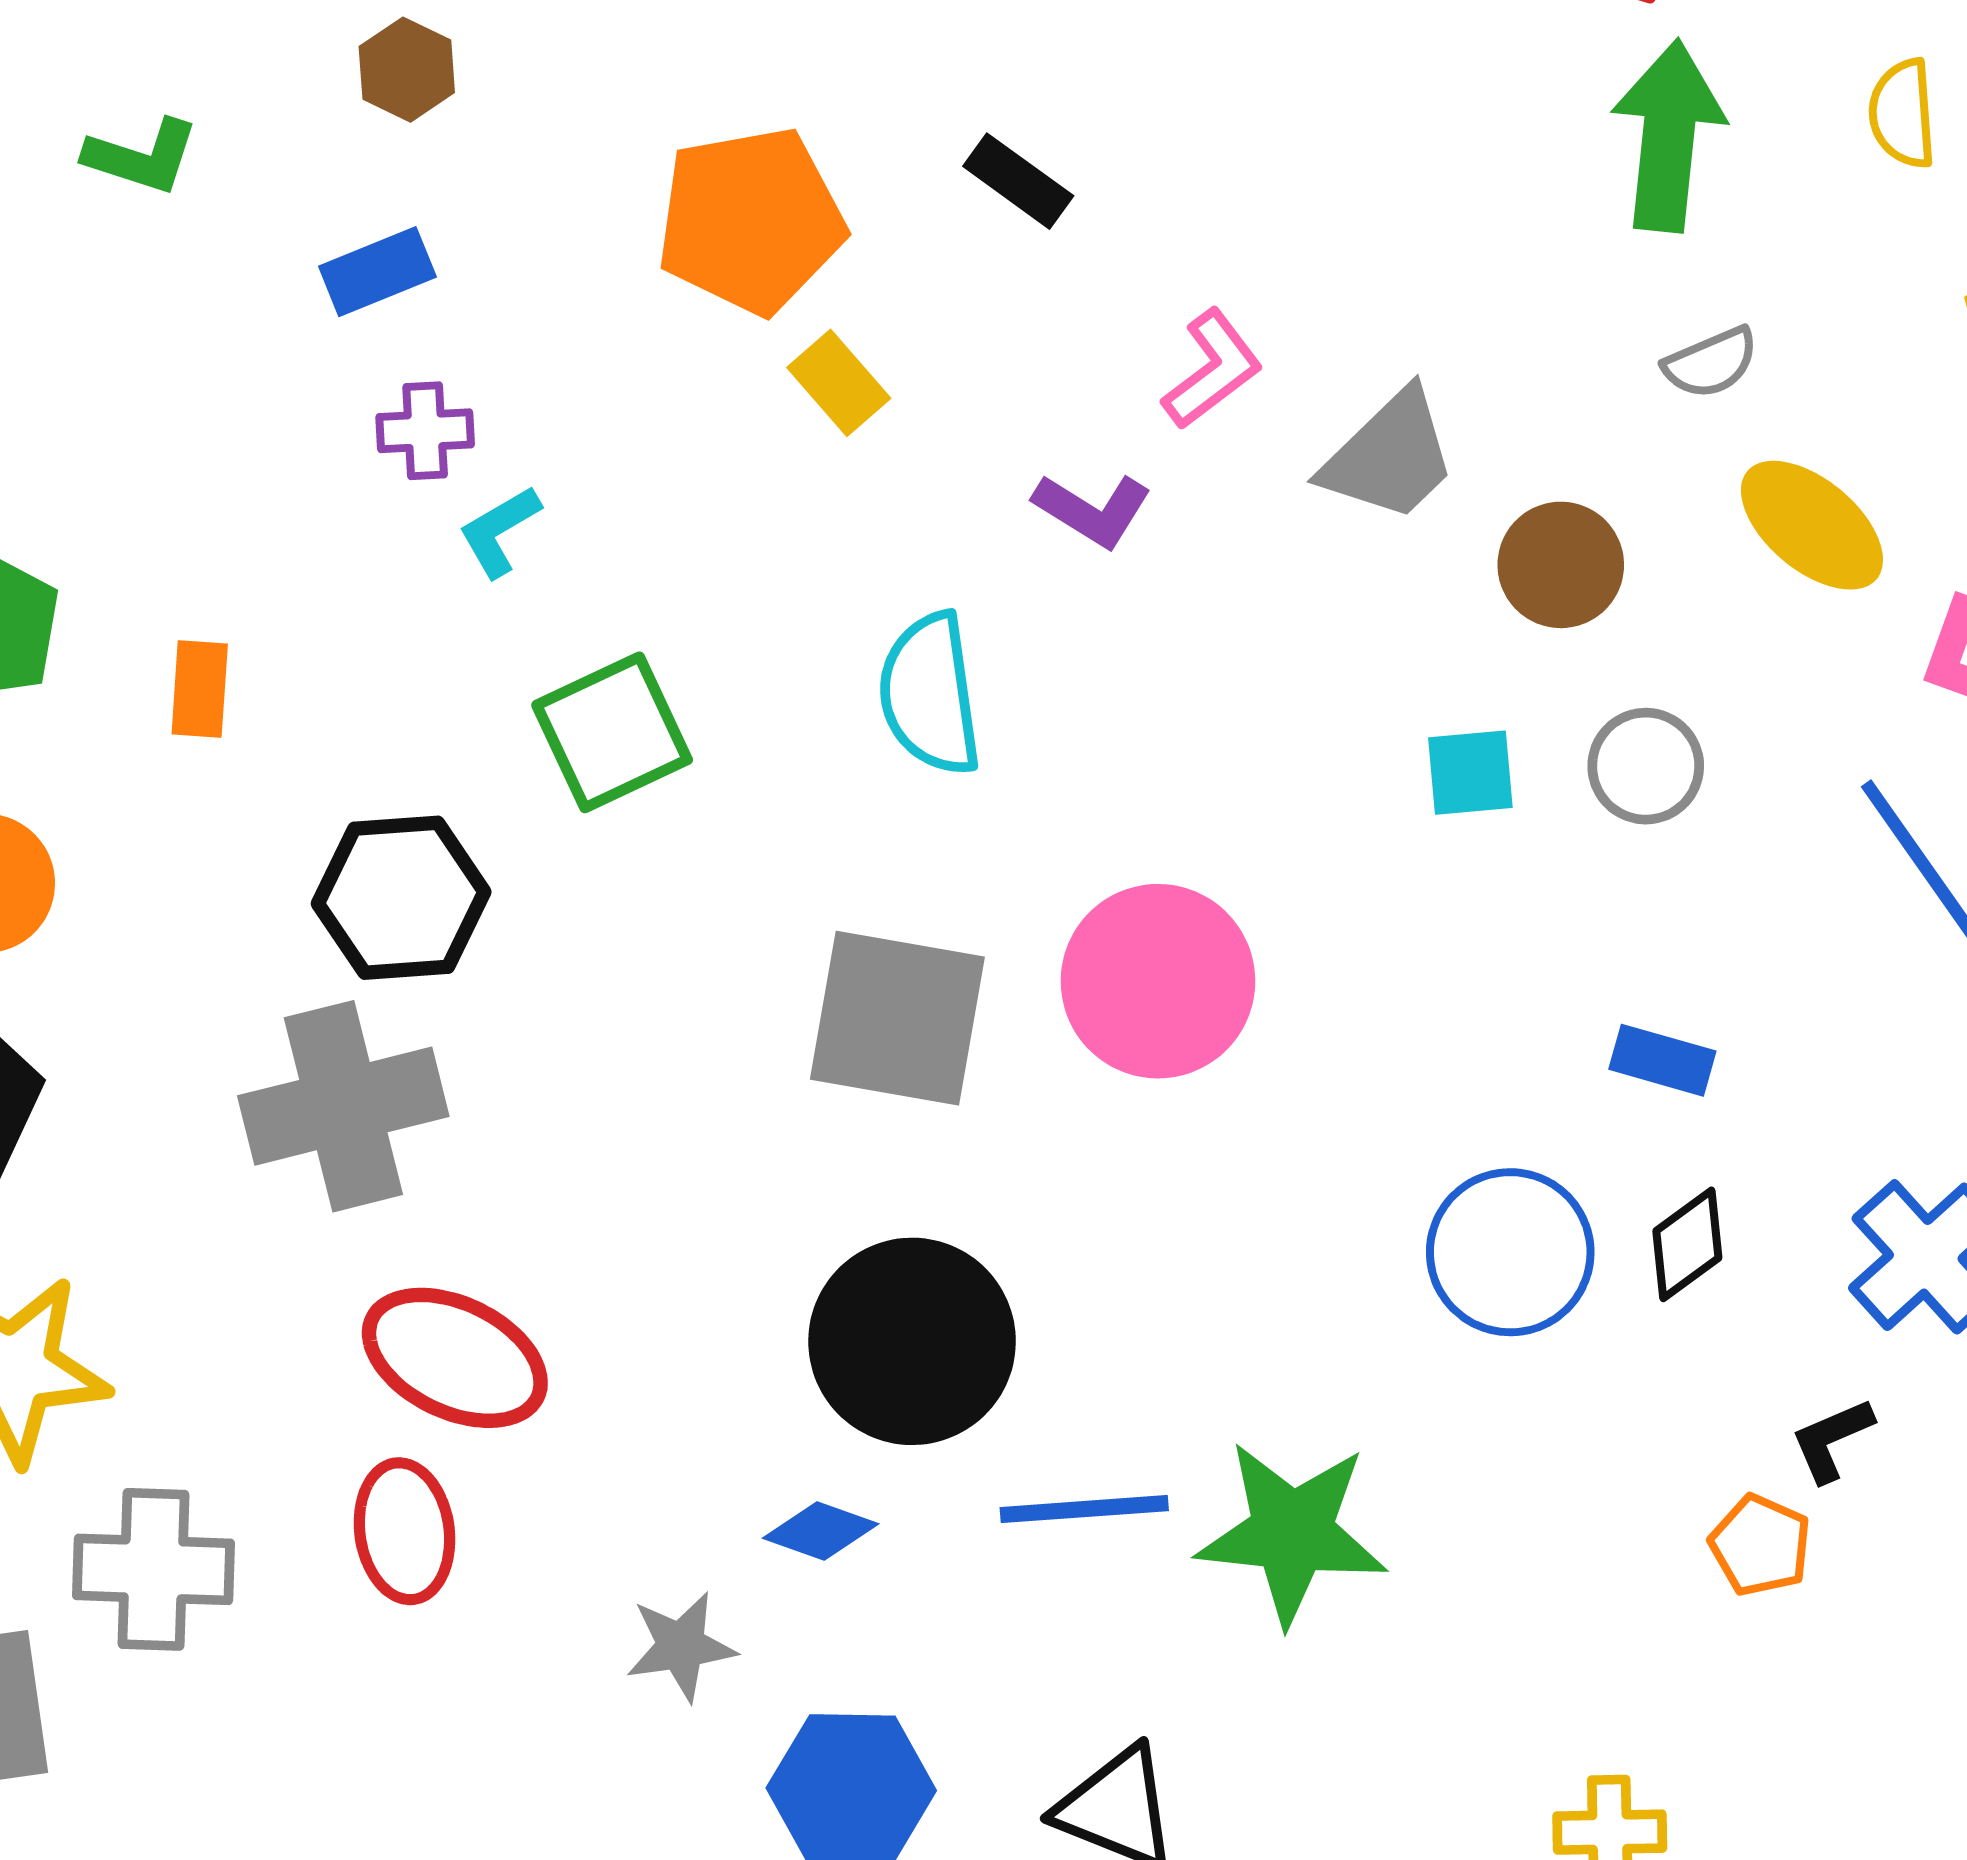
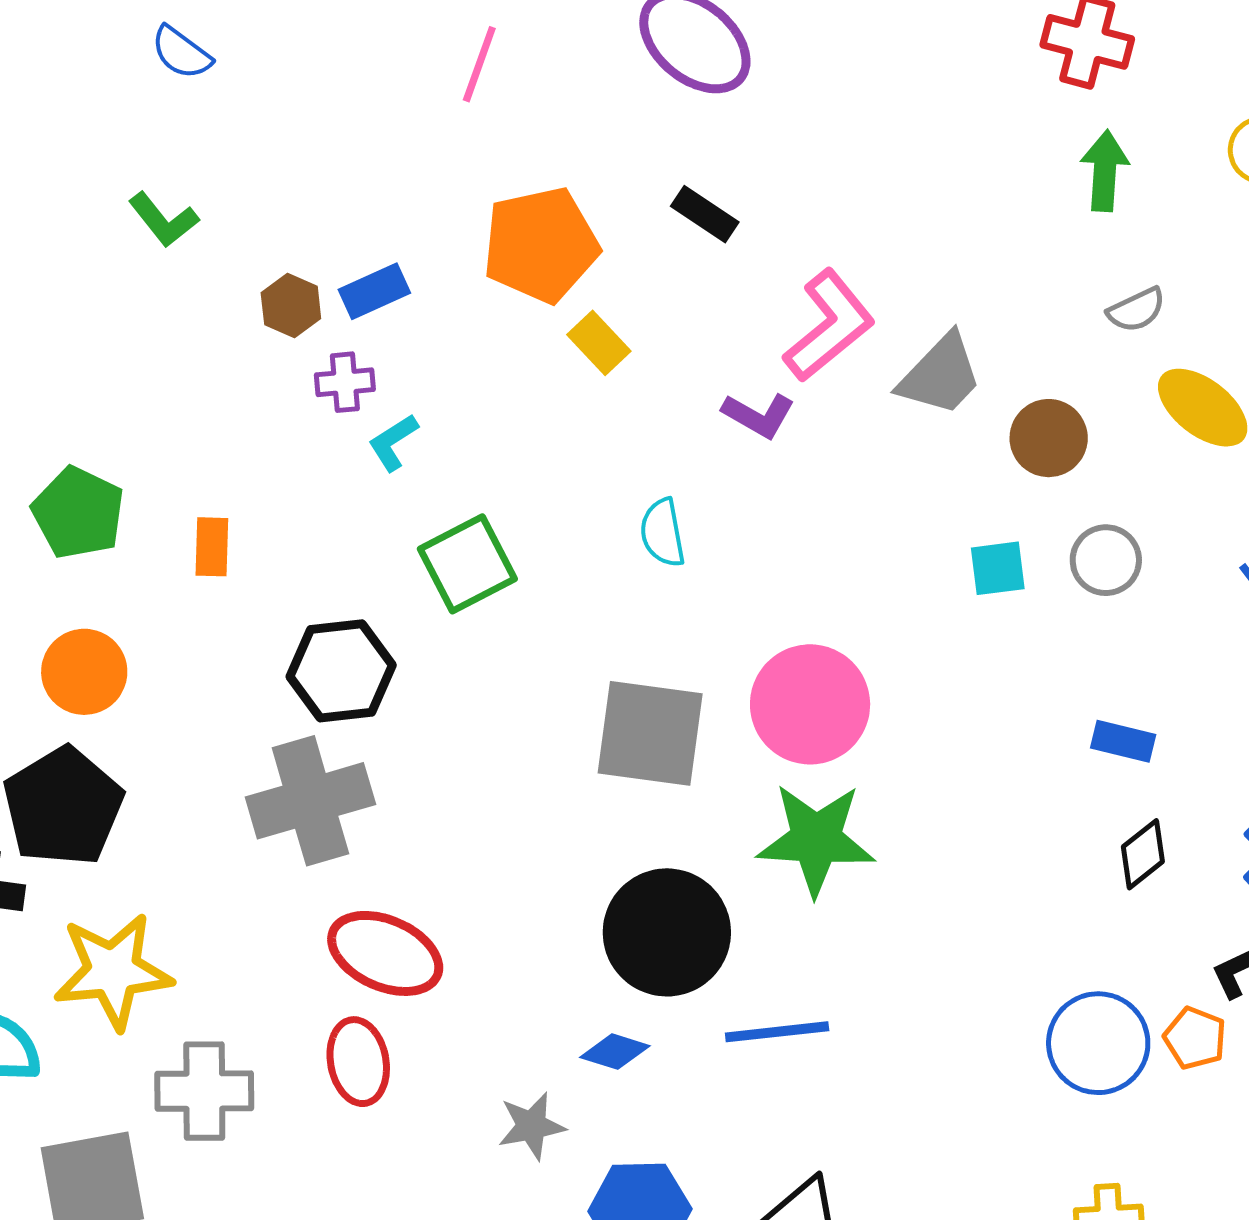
brown hexagon: (407, 70) -> (291, 306), moved
green arrow: (1668, 136) -> (1105, 171), size x0.7
green L-shape: (142, 157) -> (164, 220), turned 36
blue rectangle: (377, 272) -> (374, 291), moved
pink L-shape: (1212, 369) -> (829, 326), size x1.5
cyan semicircle: (930, 694) -> (663, 533), size x0.7
blue circle: (1510, 1252) -> (1098, 1043), moved
green star: (1292, 1533) -> (816, 839), moved

